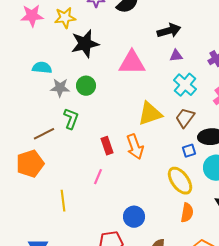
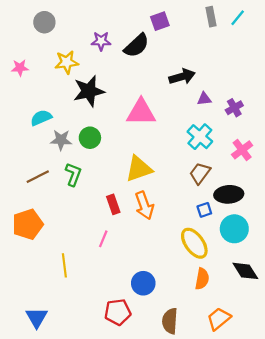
pink star: (32, 16) -> (20, 68), moved, size x0.7
purple triangle: (176, 56) -> (204, 99), moved
cyan semicircle: (42, 68) -> (41, 118), turned -30
yellow triangle: (150, 114) -> (139, 169), moved
brown line: (44, 134) -> (38, 177), moved

